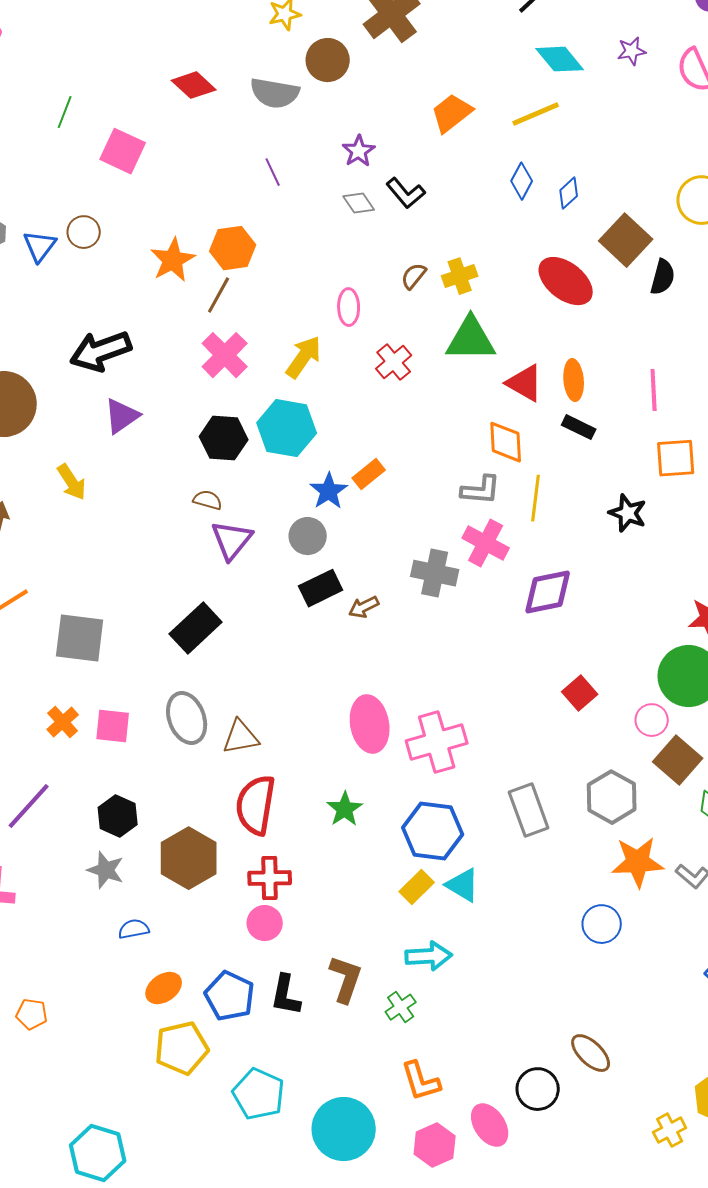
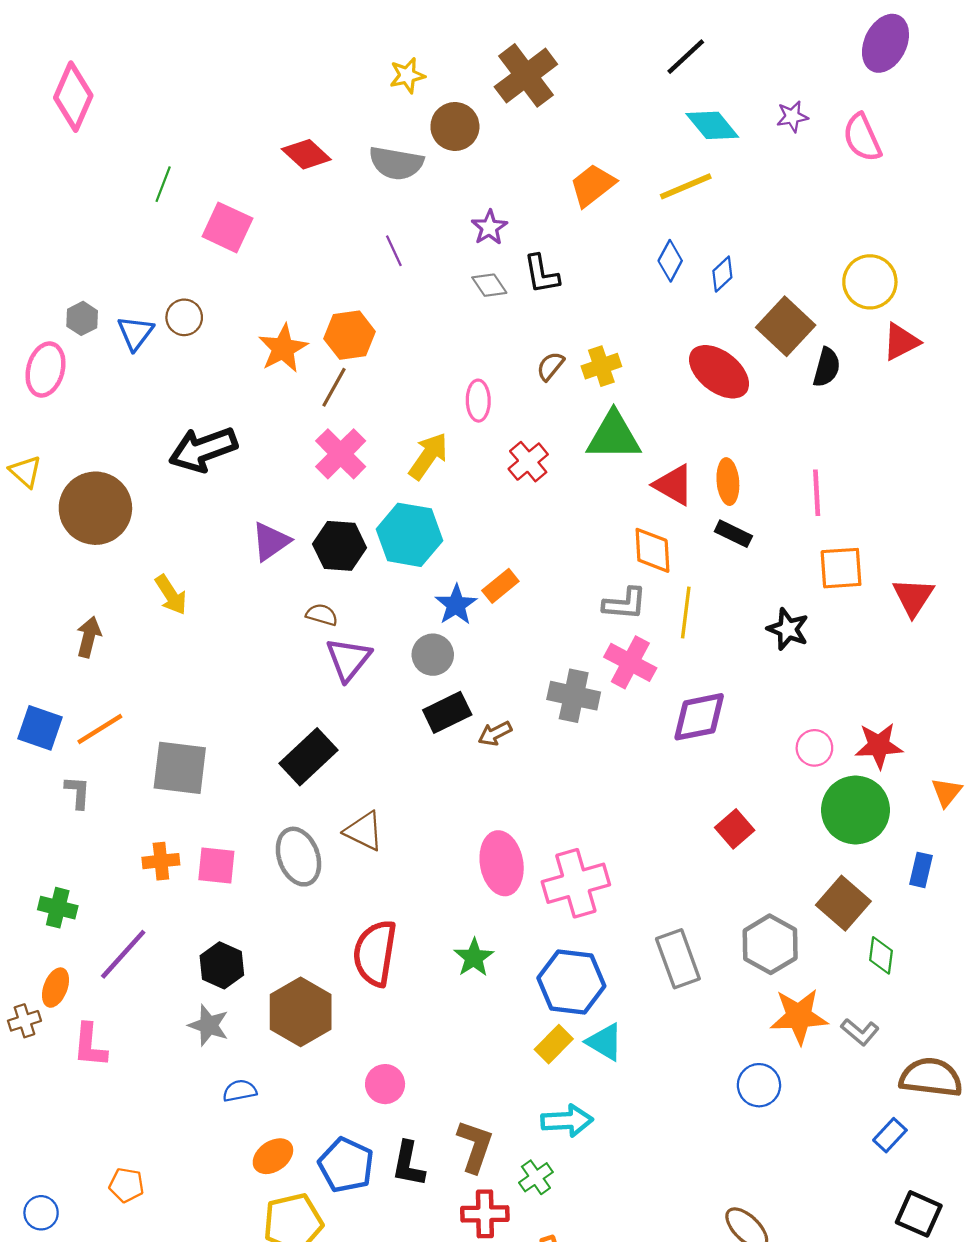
black L-shape: (406, 193) -> (541, 274), turned 30
purple triangle: (122, 416) -> (271, 541), moved
pink circle: (652, 720) -> (814, 748), moved
orange cross: (63, 722) -> (161, 861), turned 36
brown triangle: (241, 737) -> (364, 831), moved, turned 36
red cross: (270, 878) -> (485, 1214), moved

